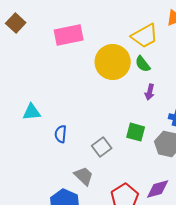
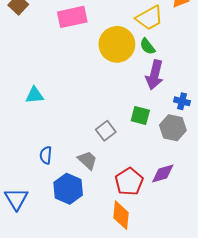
purple arrow: (150, 92) -> (155, 75), size x1.8
blue semicircle: (61, 134) -> (46, 155), moved

